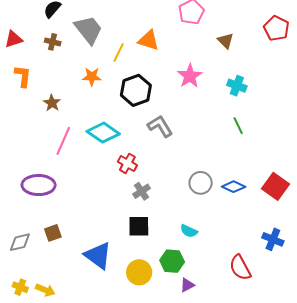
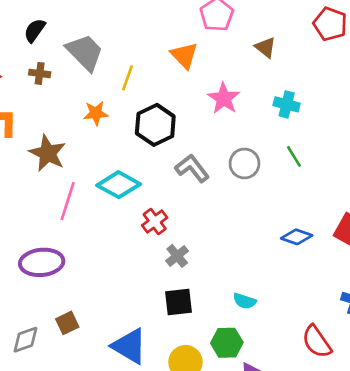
orange triangle: (149, 40) -> (184, 55), moved, turned 35
brown star: (52, 103) -> (48, 153), size x1.6
red cross: (127, 163) -> (155, 222), turned 30
gray circle: (201, 183) -> (244, 163), moved

